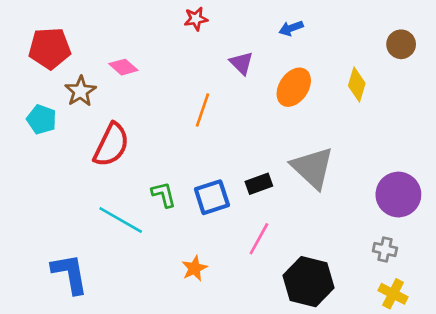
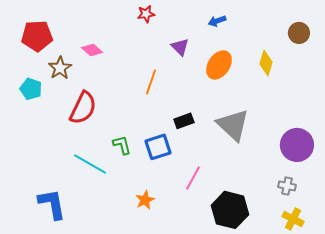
black rectangle: (259, 184) -> (184, 121), moved

